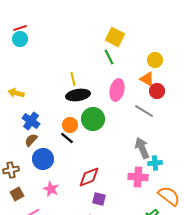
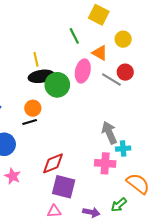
yellow square: (115, 37) -> (99, 15), moved
orange triangle: (147, 79) -> (100, 53), moved
gray line: (144, 111) -> (111, 79), moved
green circle: (93, 119) -> (57, 85), moved
black line: (67, 138) -> (30, 122), turned -56
purple square: (99, 199) -> (64, 187), size x1.6

